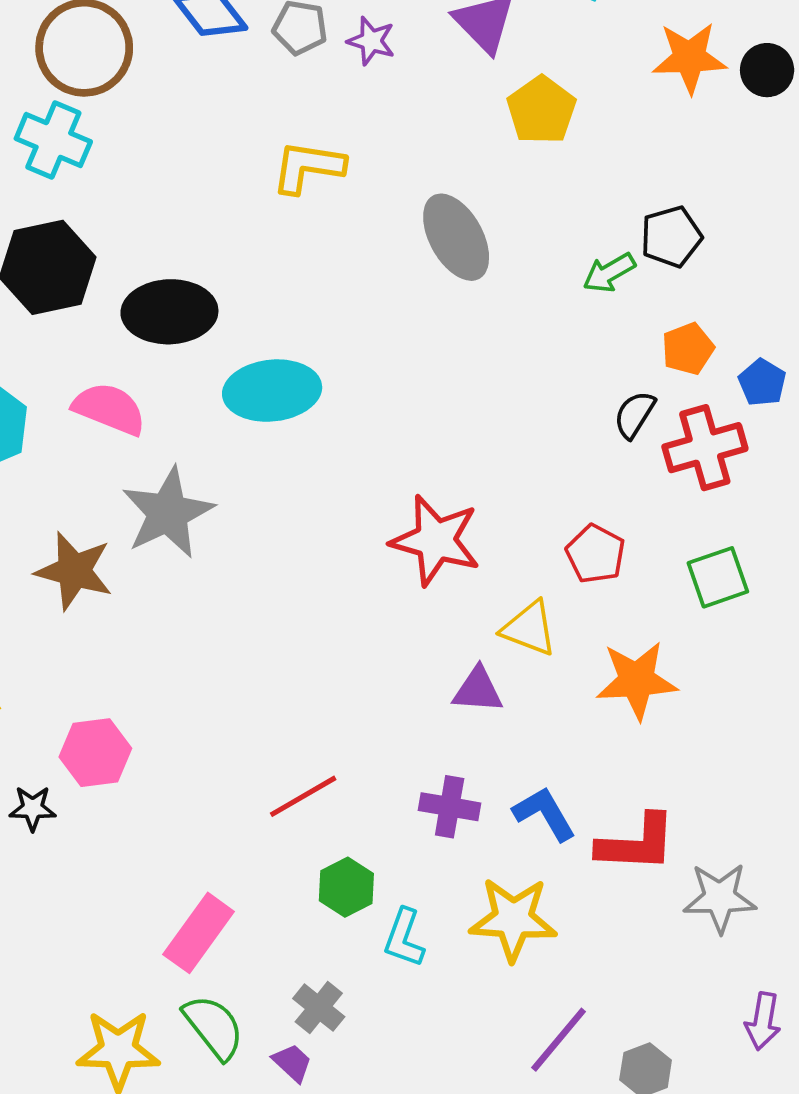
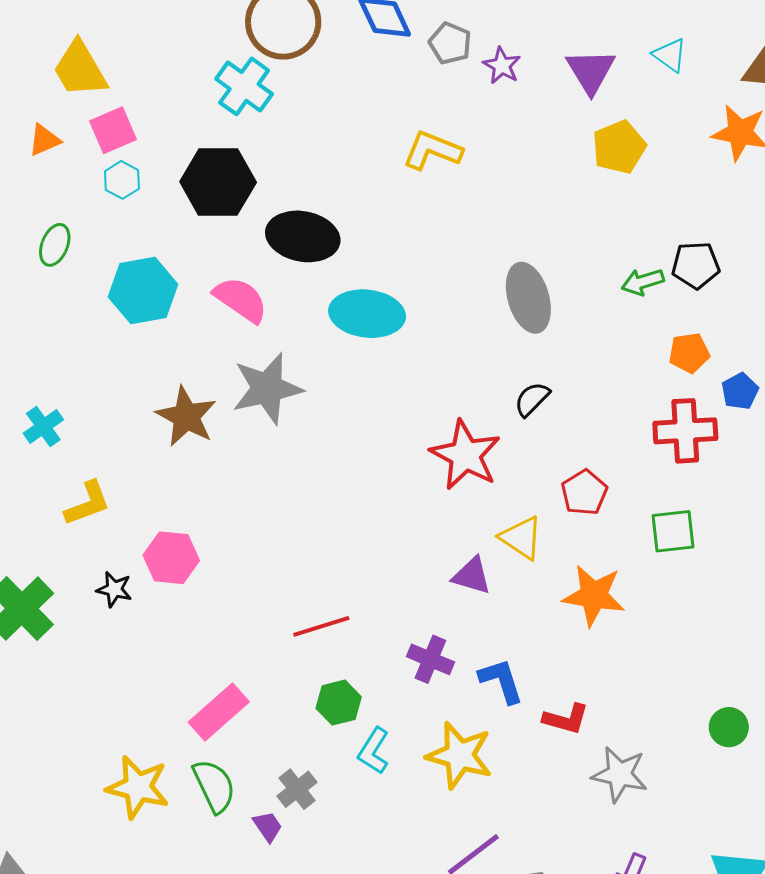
gray ellipse: (456, 237) -> (528, 298), moved
black semicircle: (634, 415) -> (532, 399), moved
red L-shape: (637, 843) -> (566, 719), size x0.7

